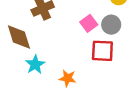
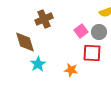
orange star: (68, 78) -> (71, 70), moved

